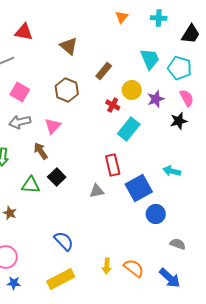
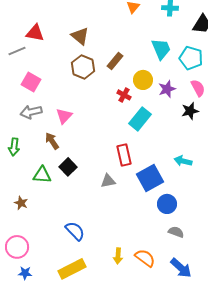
red triangle: (24, 32) -> (35, 33), moved
brown hexagon: (67, 90) -> (83, 67), moved
gray semicircle: (178, 244) -> (176, 232), moved

